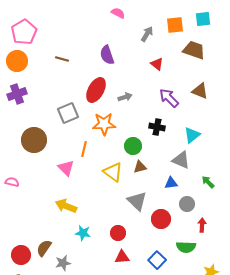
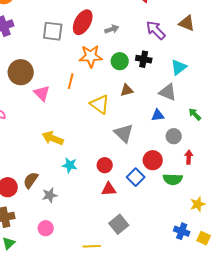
gray square: (68, 113) -> (53, 31), moved, turned 30
green circle: (133, 146) -> (120, 61), moved
brown triangle: (140, 167) -> (127, 90), moved
pink triangle: (66, 168) -> (42, 93), moved
red circle: (161, 219) -> (153, 160), moved
blue square: (157, 260) -> (136, 177), moved

